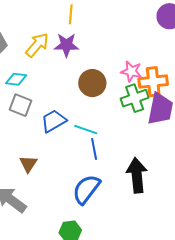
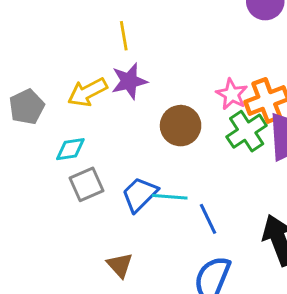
yellow arrow: (37, 45) -> (87, 92), turned -144
pink star: (131, 71) -> (232, 94), turned 30
gray square: (21, 105) -> (86, 184), turned -30
cyan line: (86, 130) -> (170, 197), moved

